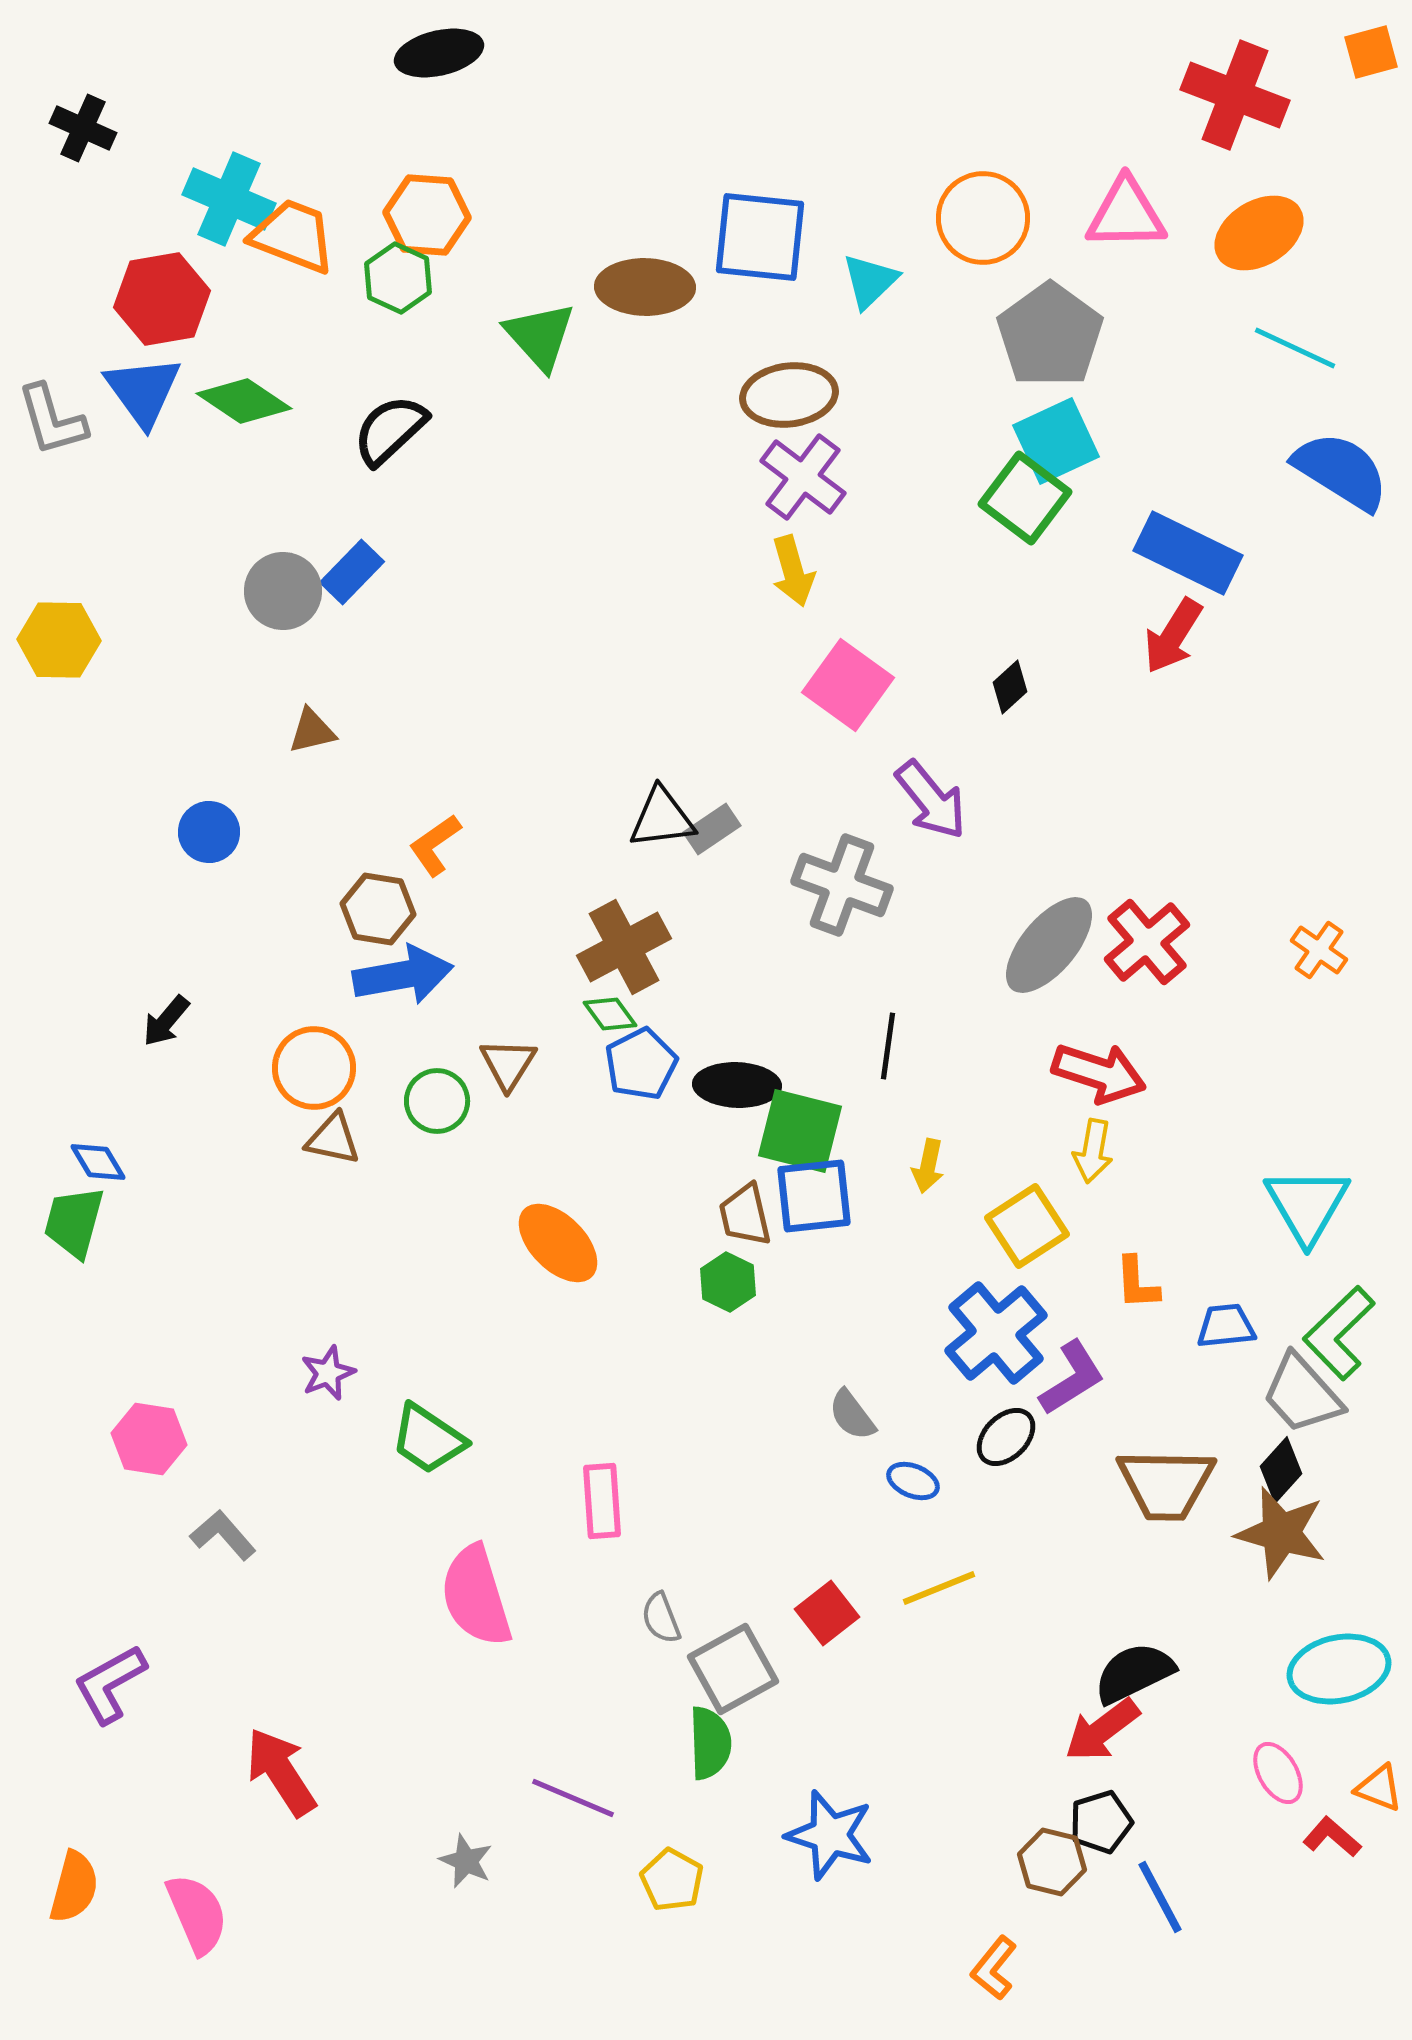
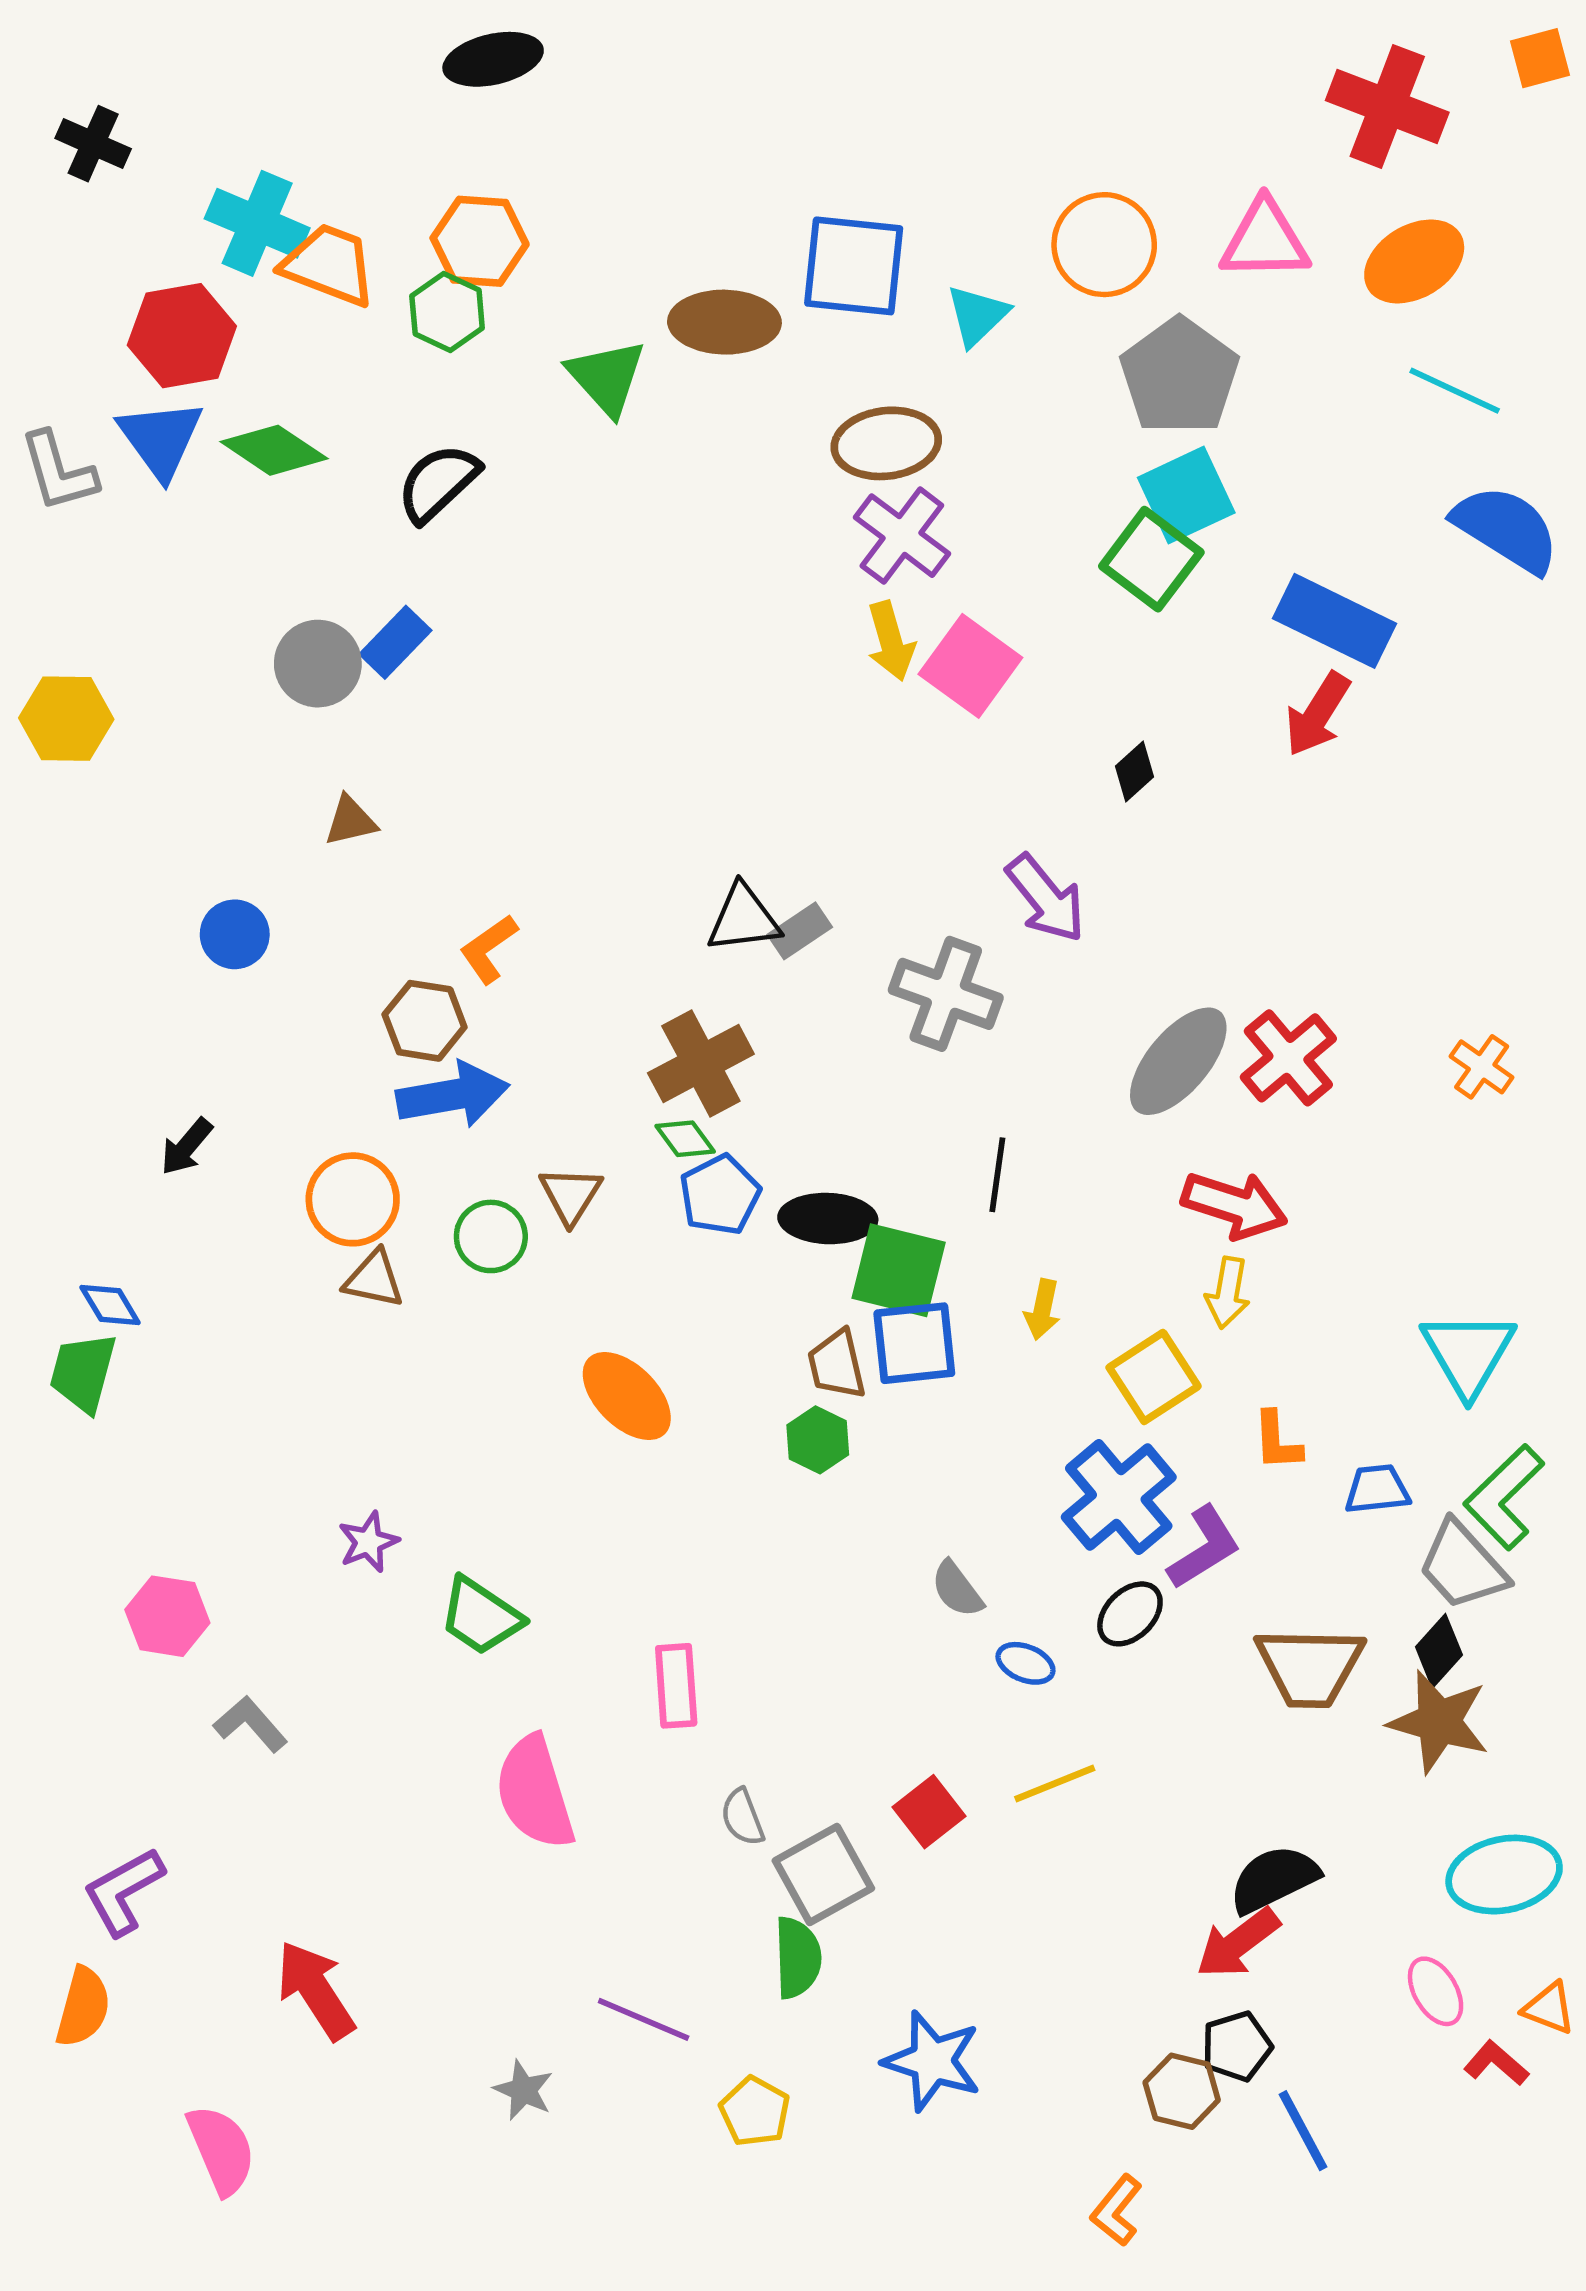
pink square: (848, 685) -> (970, 666), moved
orange semicircle: (74, 1887) -> (83, 2007), moved

